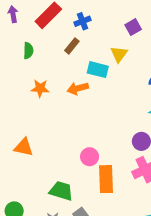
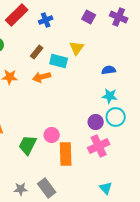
purple square: (133, 27) -> (89, 17), moved, turned -32
brown rectangle: (72, 46) -> (37, 52), moved
green trapezoid: (61, 191) -> (28, 145), moved, turned -80

